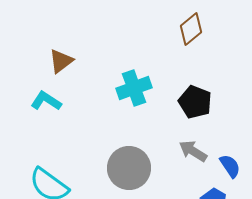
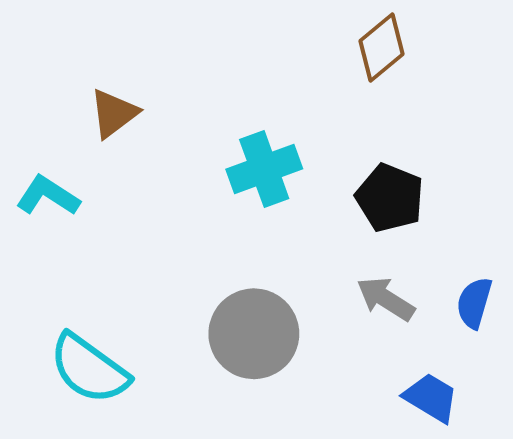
cyan L-shape: (46, 101) -> (48, 196), moved
blue semicircle: (230, 166) -> (474, 303), moved, turned -130

